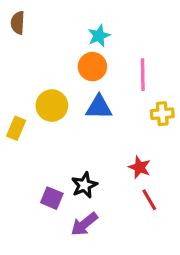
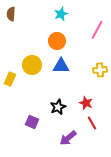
cyan star: (99, 36) -> (61, 14), moved
pink line: (143, 75) -> (97, 30), moved, turned 30
black star: (84, 185) -> (58, 107), moved
purple arrow: (84, 224) -> (68, 138), moved

